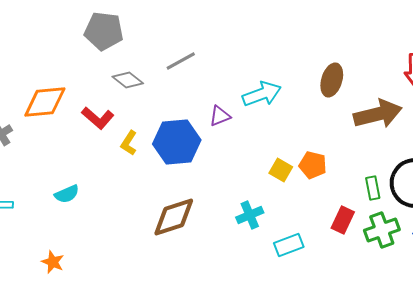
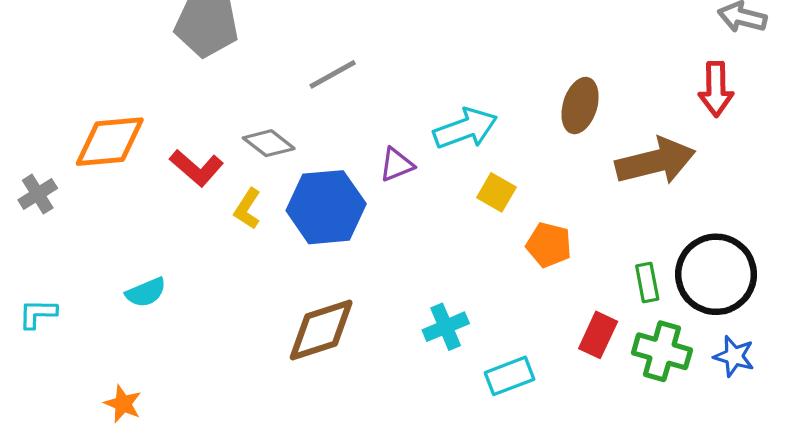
gray diamond: (128, 80) -> (269, 143), moved
yellow square: (281, 170) -> (496, 192), moved
green cross: (382, 230) -> (662, 351), turned 36

